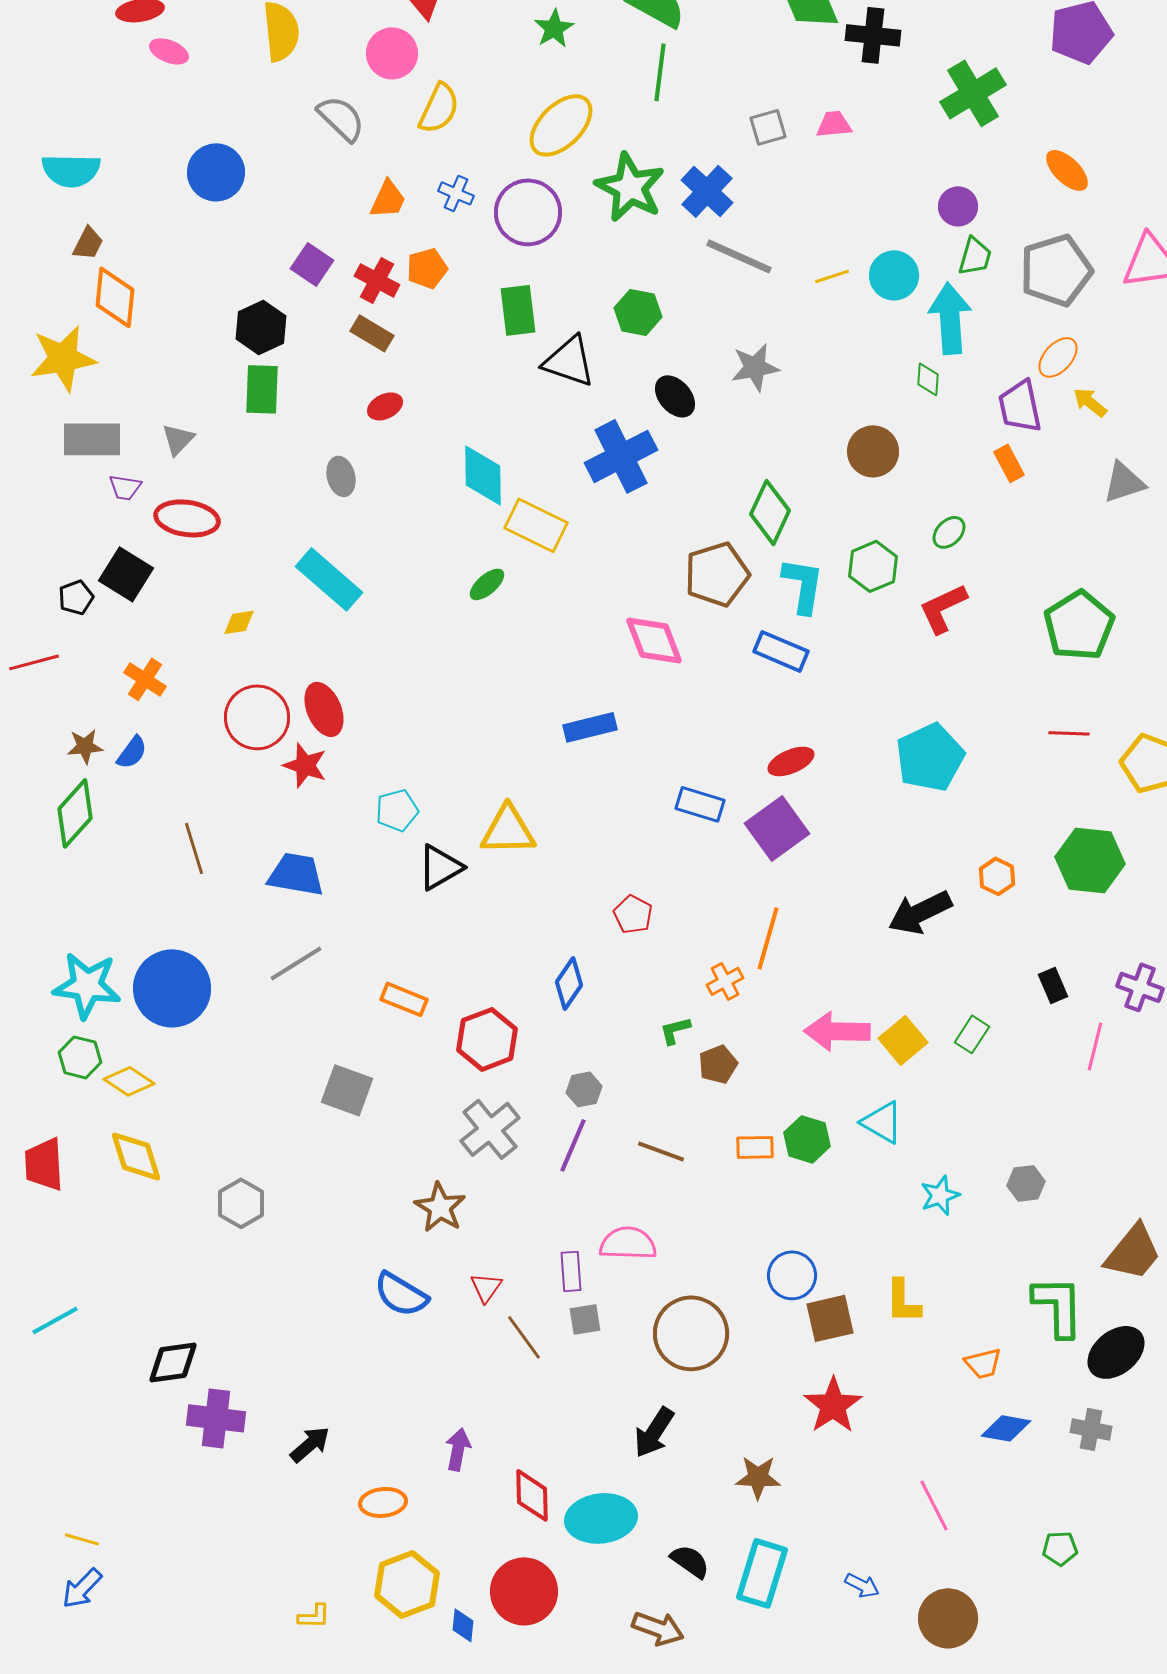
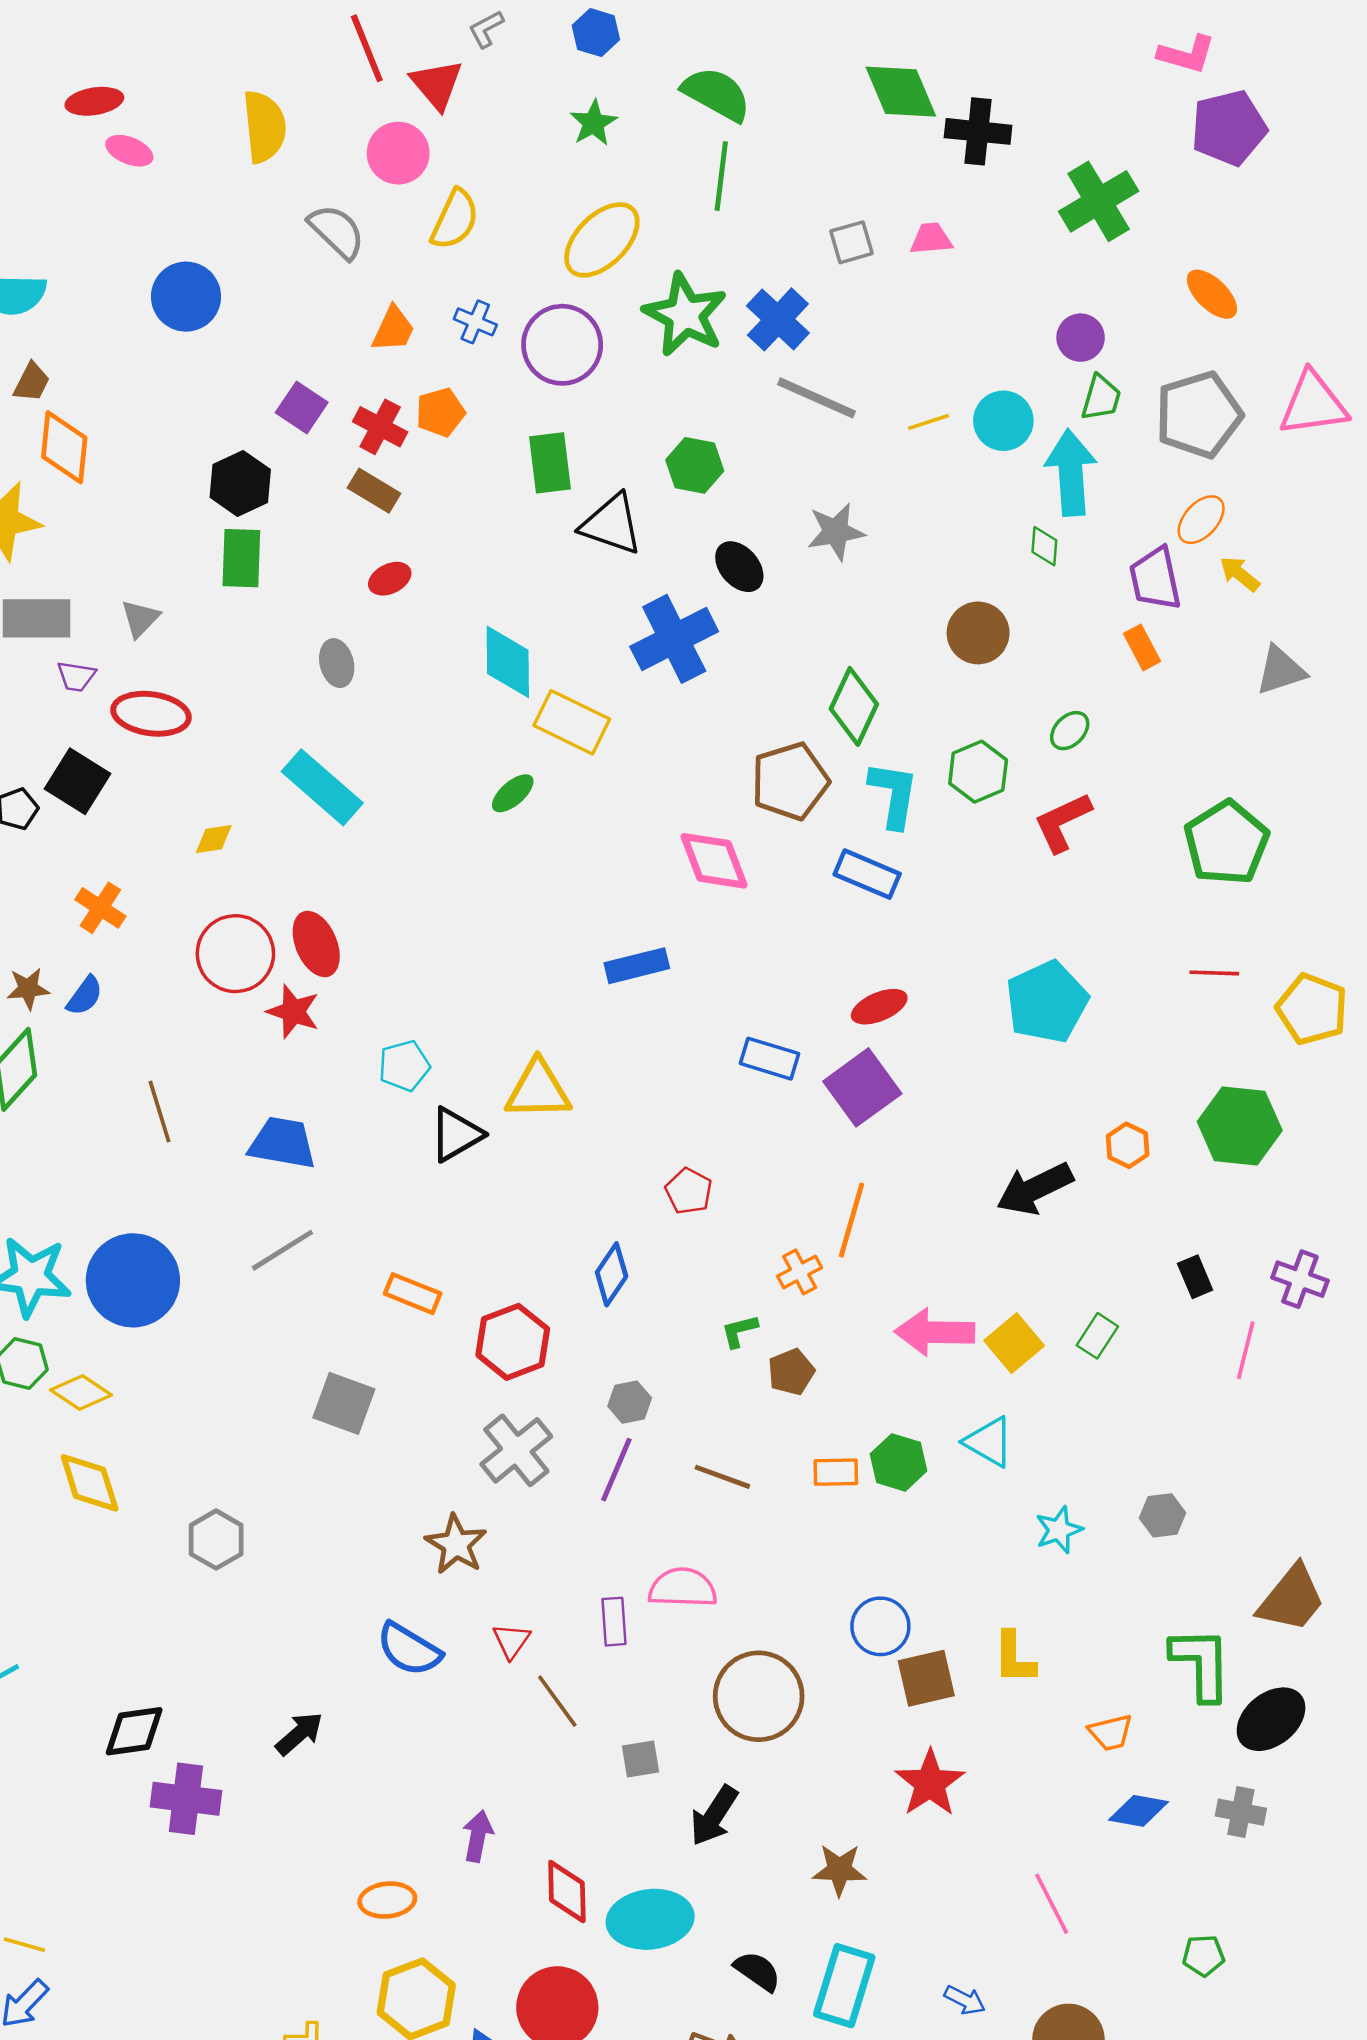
gray square: (585, 1319) -> (640, 1759), moved
black arrow: (310, 1444) -> (299, 1734), moved

